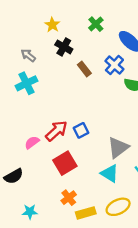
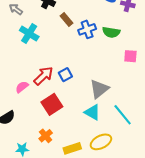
blue cross: (114, 65) -> (87, 29), moved, turned 30
cyan cross: (27, 83) -> (29, 34), moved, turned -30
orange cross: (69, 198) -> (46, 136), moved

